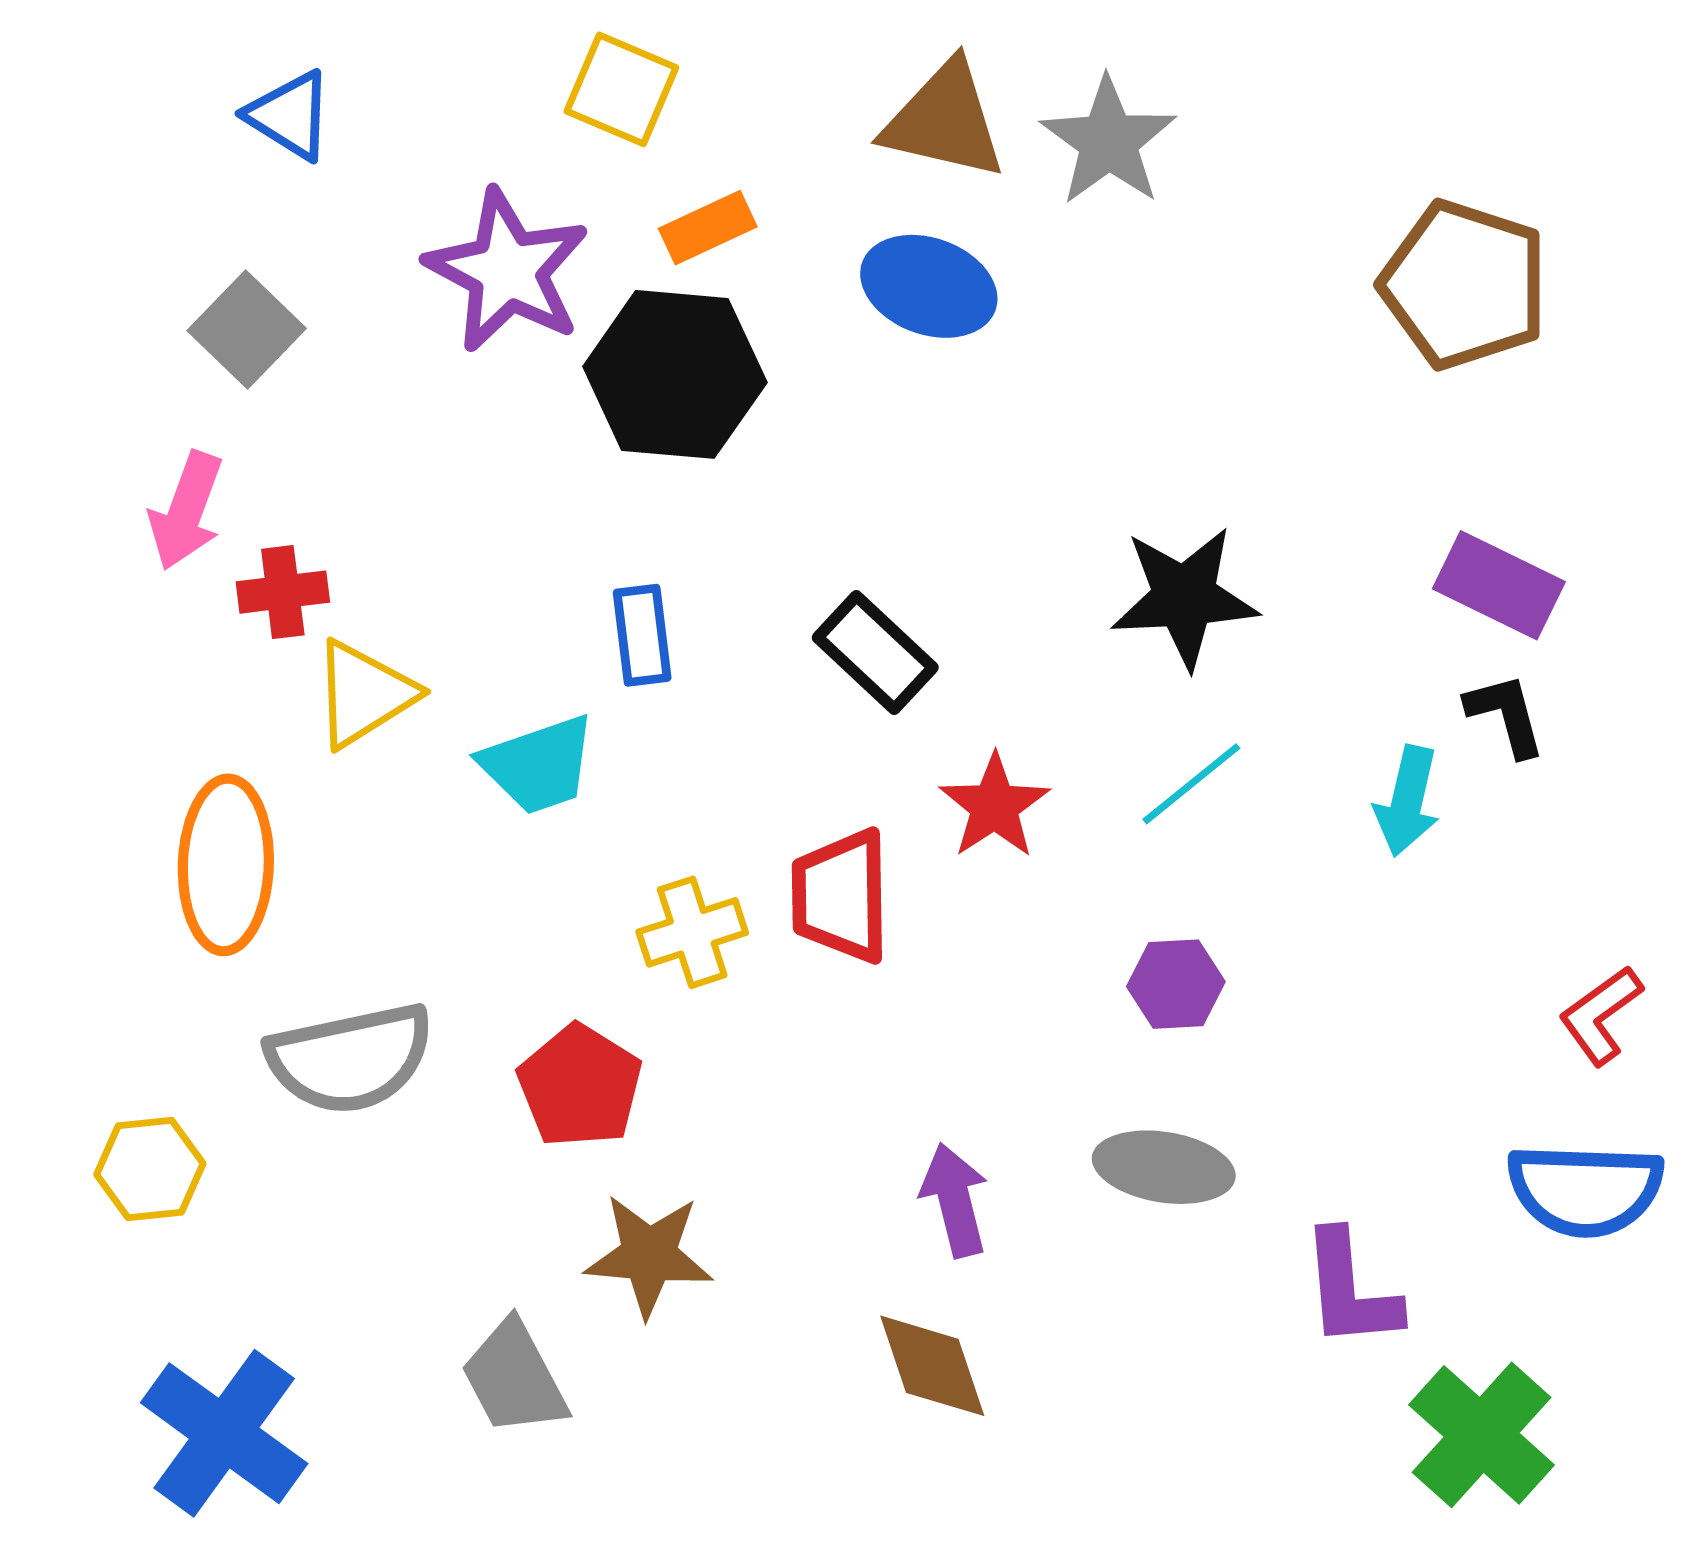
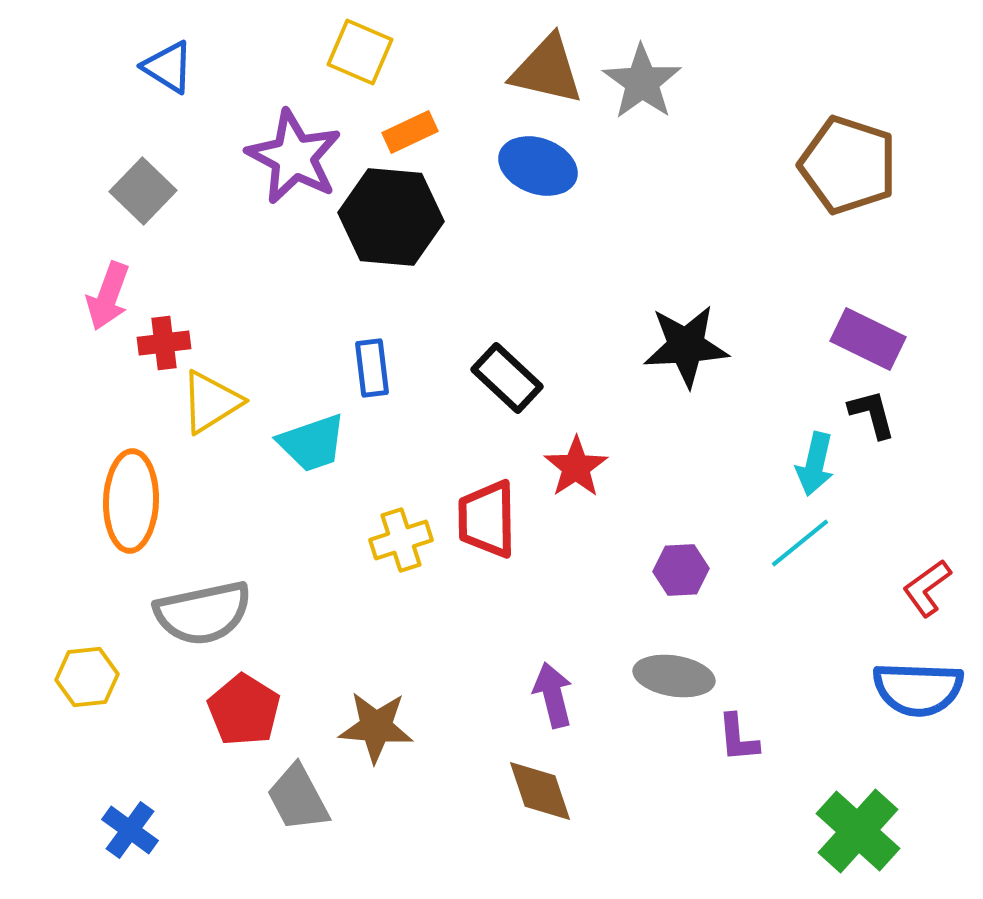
cyan line: (1191, 784) -> (800, 543), moved
red pentagon: (580, 1086) -> (244, 710), moved
purple L-shape: (1350, 1290) -> (738, 738), moved, size x0.7
blue cross: (224, 1433) -> (130, 830), size x0.6

